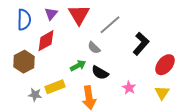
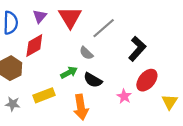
red ellipse: (165, 65) -> (147, 80), moved
yellow triangle: (162, 93) -> (170, 102), moved
gray star: (35, 95) -> (13, 104), moved

